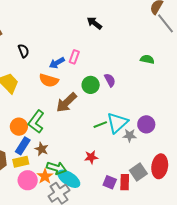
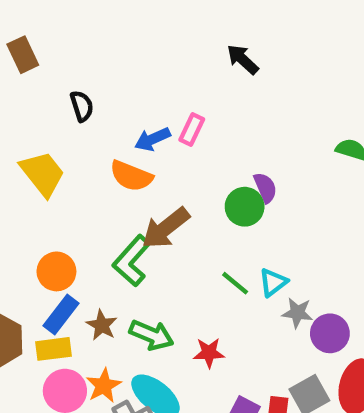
green circle: (91, 85) -> (245, 207), moved
green L-shape: (36, 122) -> (132, 261), moved
cyan triangle: (117, 123) -> (273, 282), size x0.6
purple circle: (146, 124) -> (330, 333), moved
green line: (100, 125) -> (235, 283), turned 56
green arrow: (56, 168) -> (151, 335), moved

